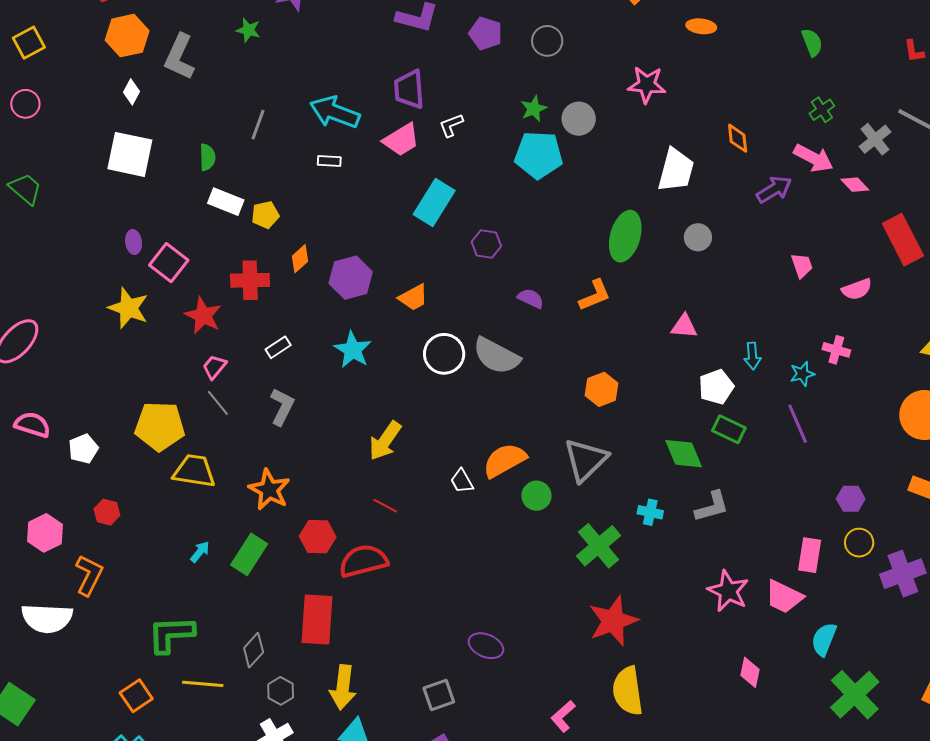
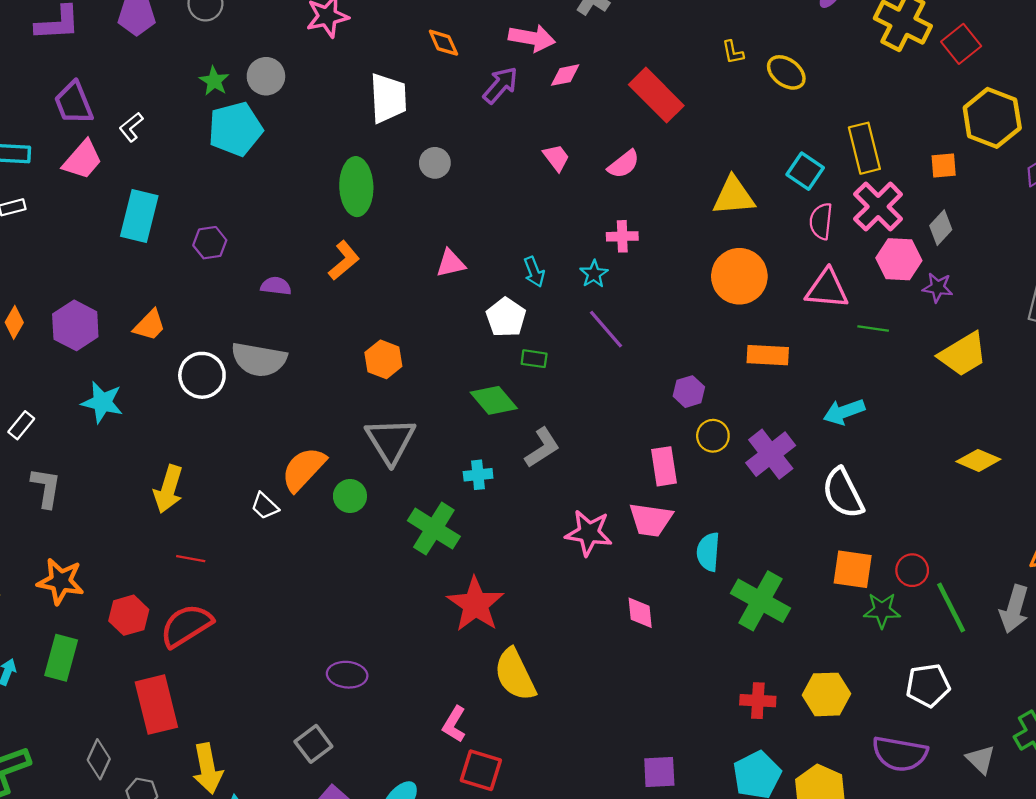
pink diamond: (855, 185) -> (565, 75), moved, turned -40
green rectangle: (729, 429) -> (534, 359), size x0.7

